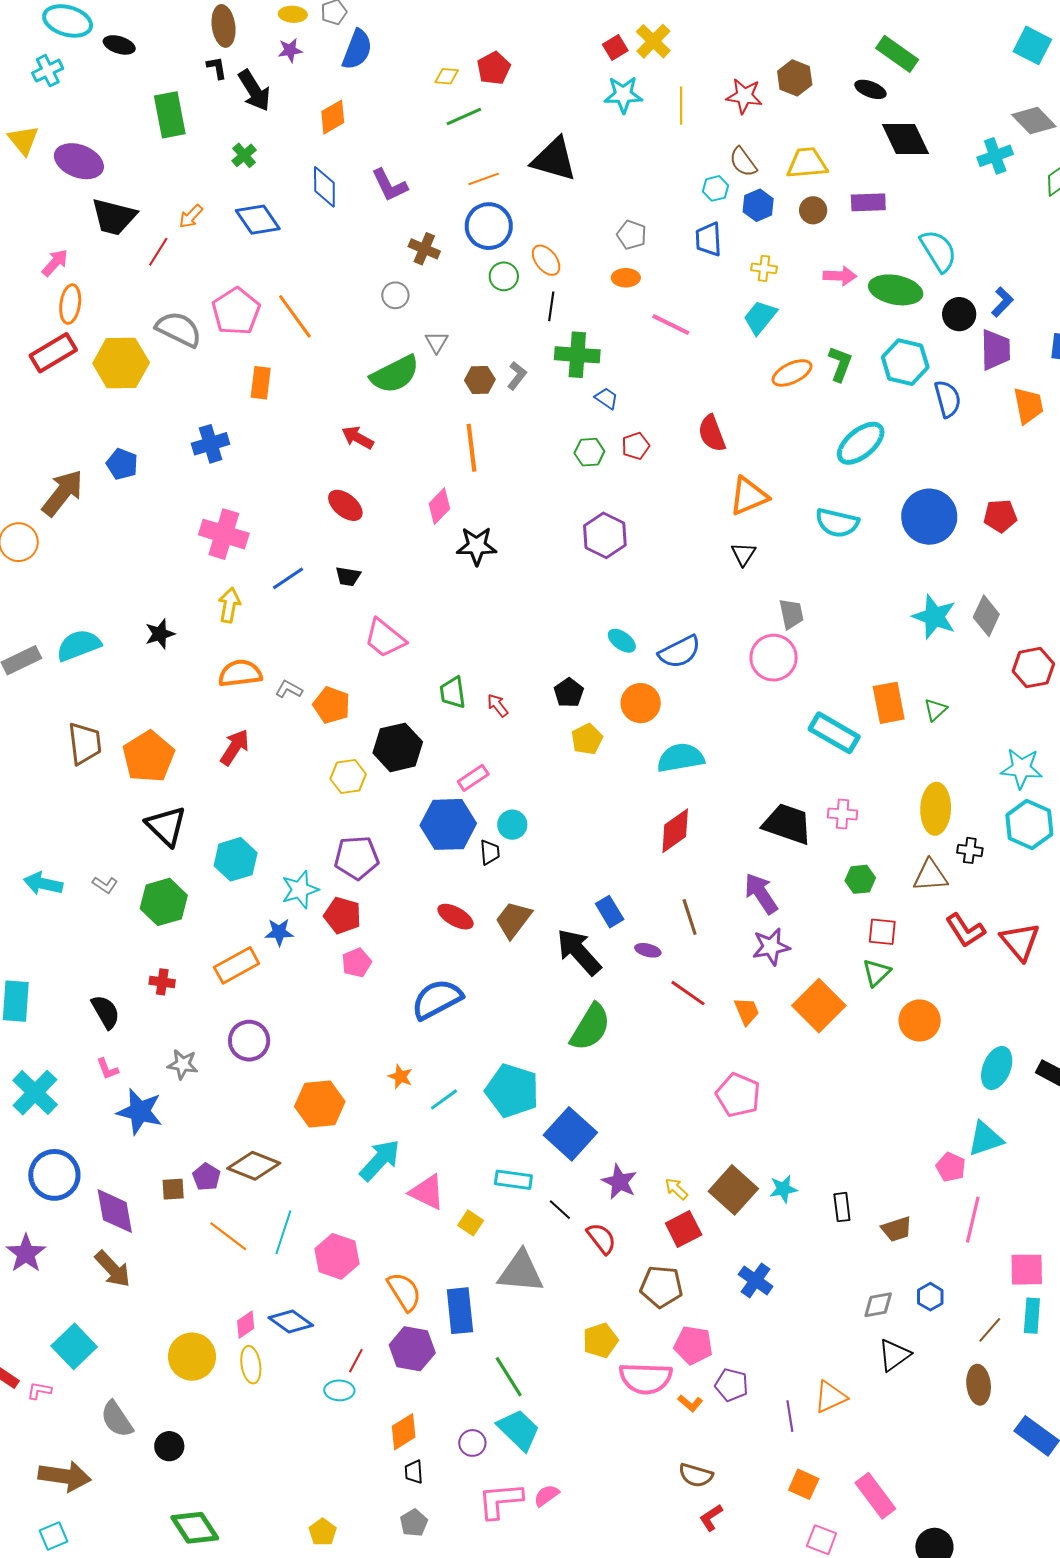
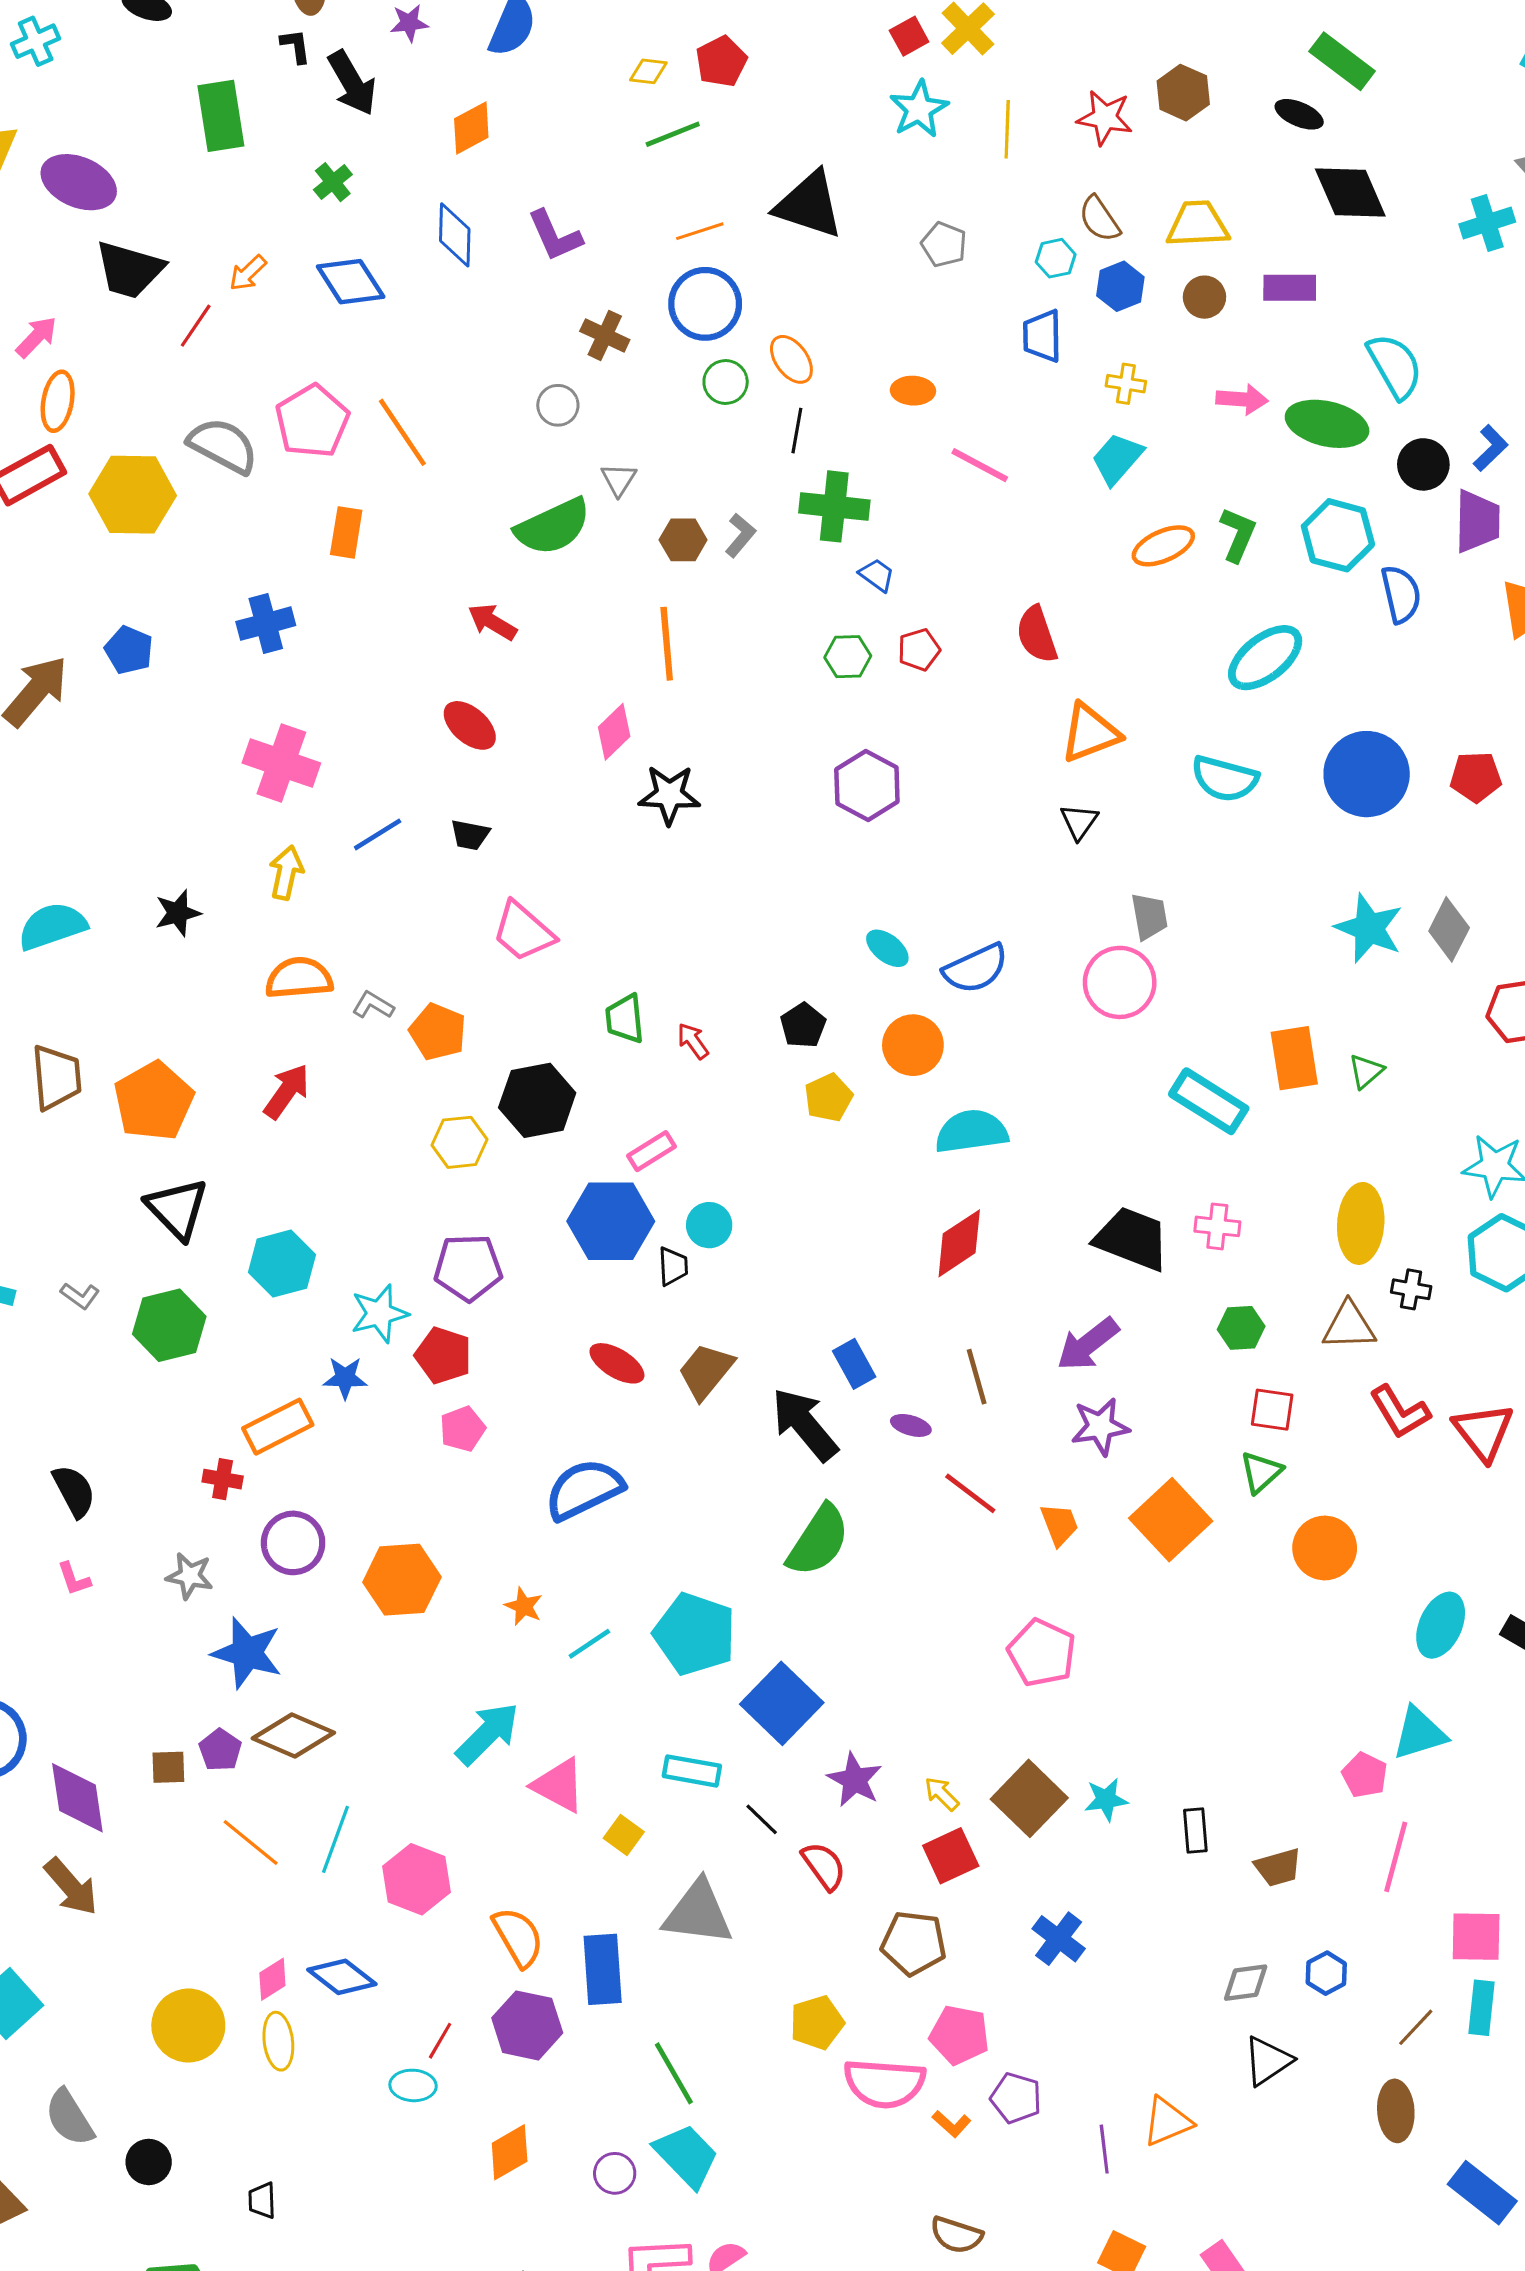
cyan star: (623, 95) -> (919, 109), turned -30
gray pentagon: (632, 235) -> (944, 244), moved
purple arrow: (761, 893) -> (1088, 1344), turned -96
red cross: (162, 982) -> (223, 1479), moved
orange hexagon: (320, 1104) -> (402, 1580), moved
blue star: (140, 1112) -> (247, 1653), moved
black trapezoid: (414, 1472) -> (262, 2200), moved

